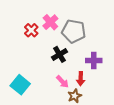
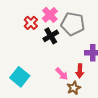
black cross: (60, 54) -> (51, 36), moved

